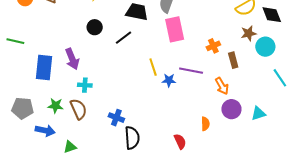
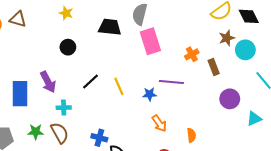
black line: (123, 38) -> (90, 82), moved
yellow line: (153, 67) -> (119, 86), moved
orange arrow: (222, 86) -> (159, 123), moved
purple circle: (231, 109) -> (230, 99), moved
cyan triangle: (258, 114) -> (254, 119), moved

